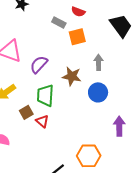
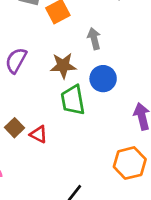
green trapezoid: (45, 95) -> (73, 100), moved
orange hexagon: (89, 156) -> (130, 163), moved

